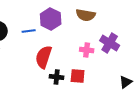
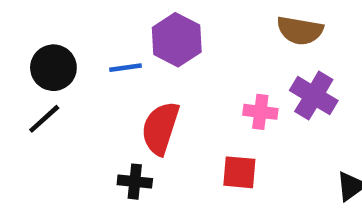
brown semicircle: (86, 15) -> (300, 30), moved
black cross: (57, 77) -> (135, 182), moved

